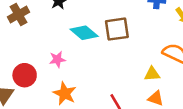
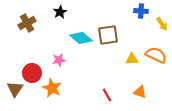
yellow triangle: (152, 74) -> (132, 59), moved
orange star: (65, 93) -> (52, 88), moved

